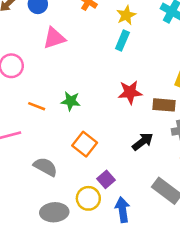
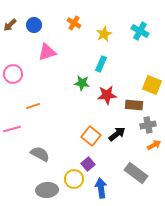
cyan rectangle: (122, 41) -> (101, 64), moved
green star: (71, 101) -> (82, 83), moved
orange line: (37, 106) -> (33, 106), turned -40
orange square: (85, 144) -> (91, 136), moved

